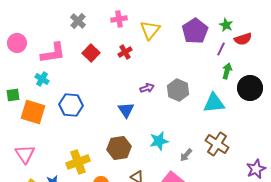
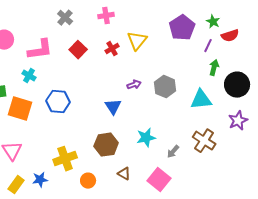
yellow triangle: (150, 30) -> (137, 41), moved
purple star: (256, 169) -> (238, 121), moved

